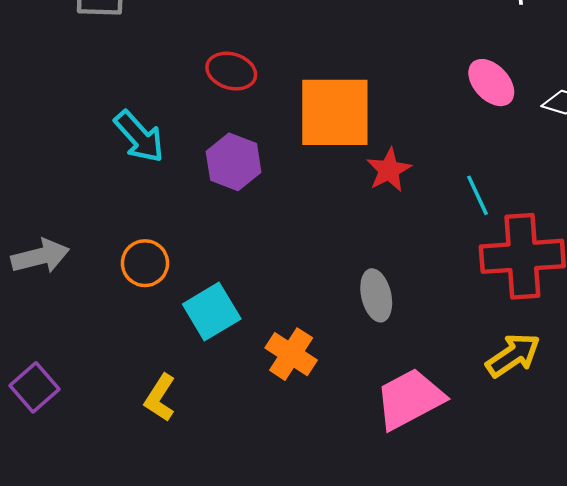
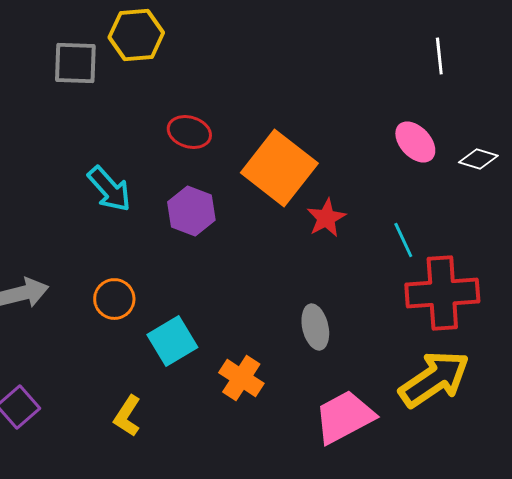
orange square: (335, 112) -> (279, 168), turned 38
yellow arrow: (513, 355) -> (434, 379), size x1.5

